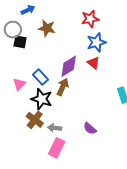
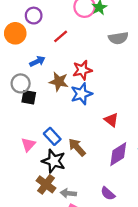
red star: (90, 19) -> (82, 70), moved
blue star: (96, 42) -> (81, 94), moved
purple diamond: (69, 66) -> (118, 154), moved
brown arrow: (63, 87) -> (77, 147), turned -66

